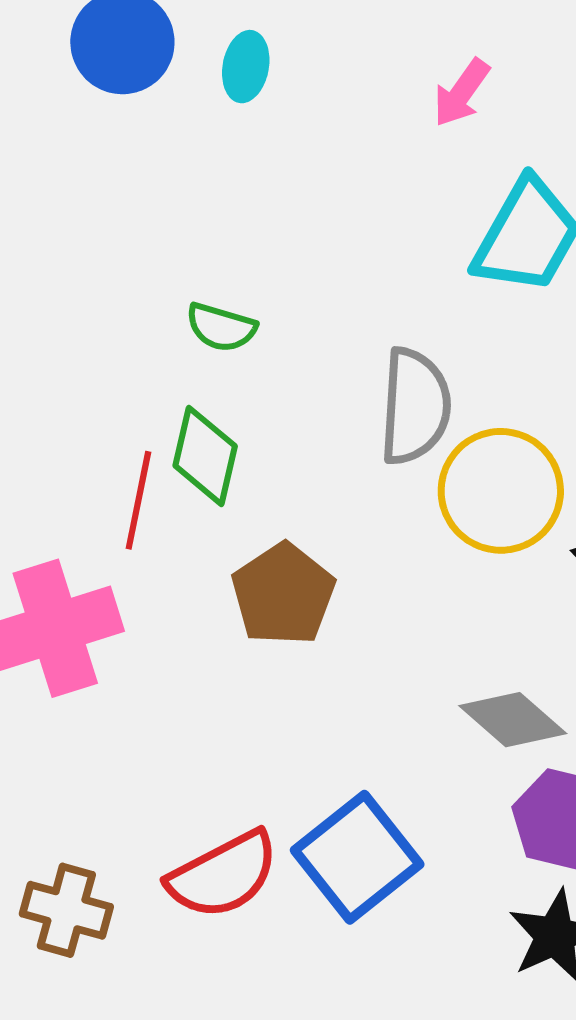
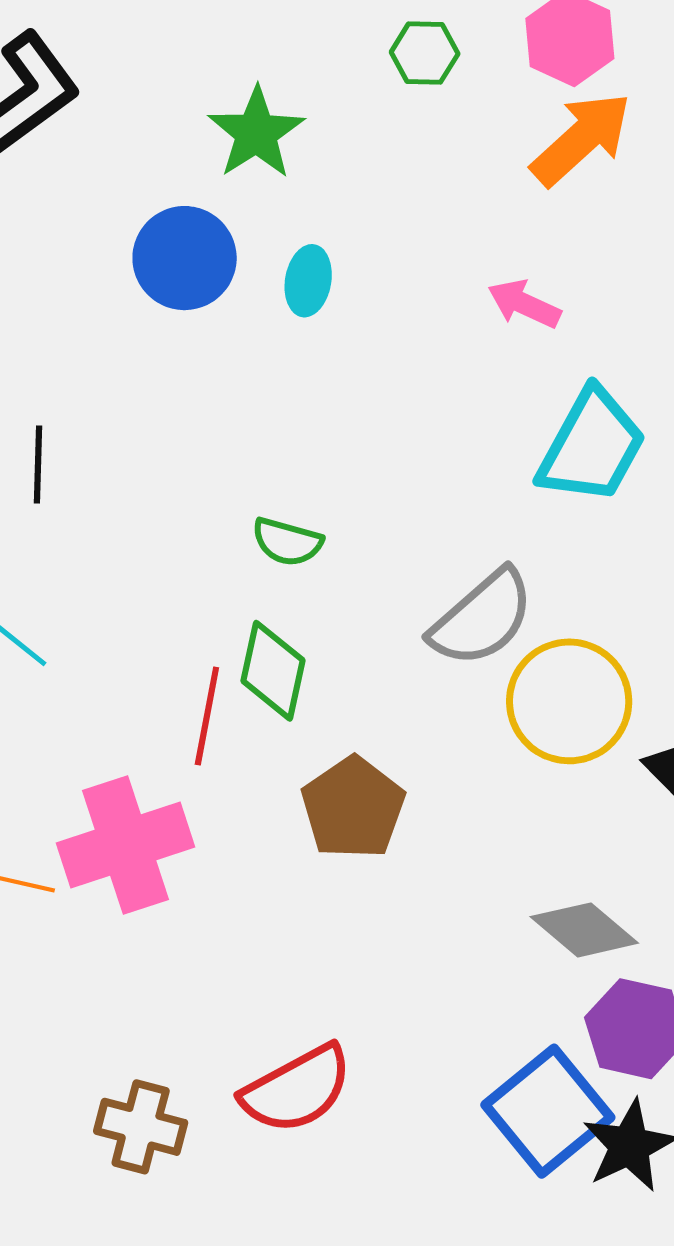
pink arrow: (461, 93) -> (524, 304), turned 80
gray semicircle: (415, 406) -> (482, 618), turned 46
blue square: (357, 857) -> (548, 1111), moved

